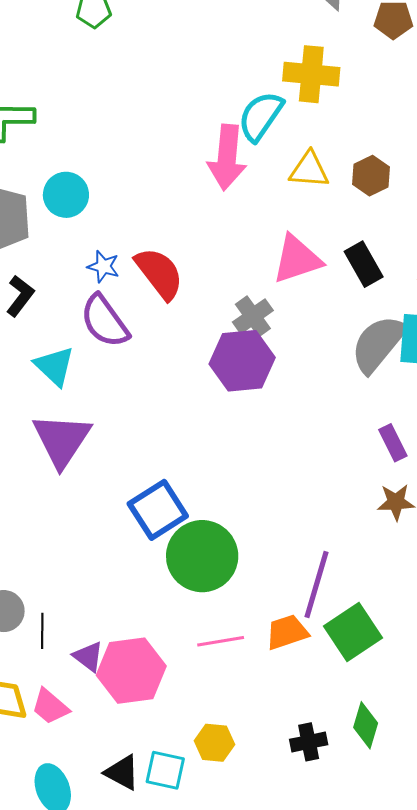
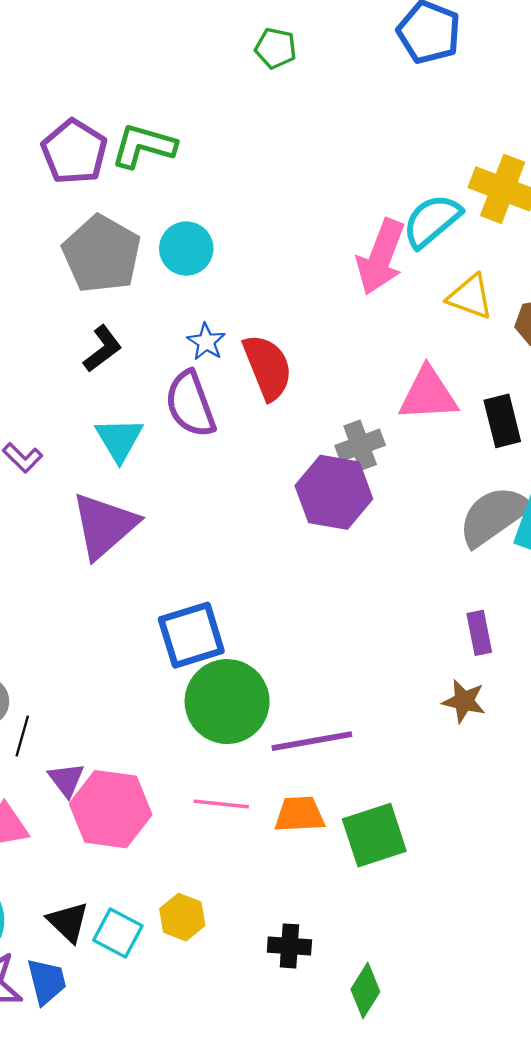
purple line: (316, 584) -> (312, 741), moved, turned 48
green diamond: (366, 725) -> (365, 991), moved

